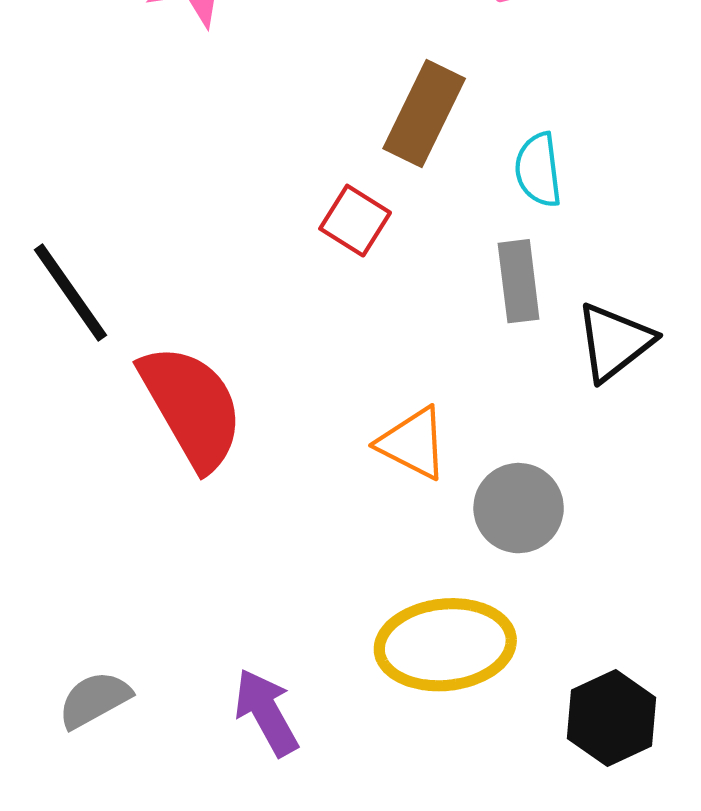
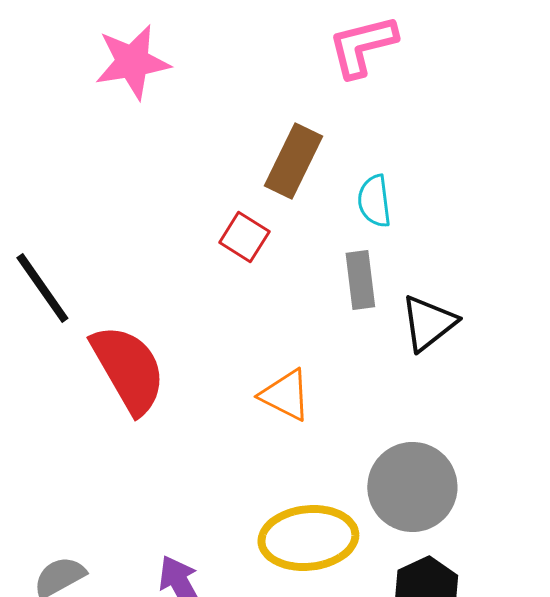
gray circle: (519, 508) -> (412, 487), moved, size x1.4

